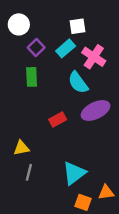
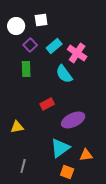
white square: (78, 26) -> (41, 20), moved
purple ellipse: (96, 110) -> (73, 120), moved
gray line: (29, 172) -> (23, 166), moved
orange triangle: (106, 192) -> (86, 155), moved

